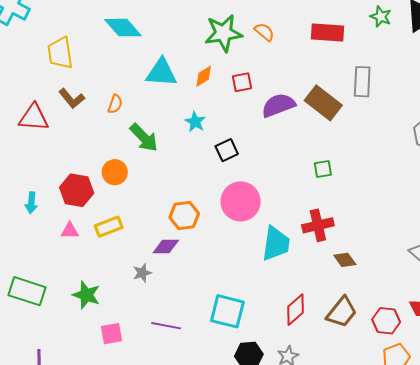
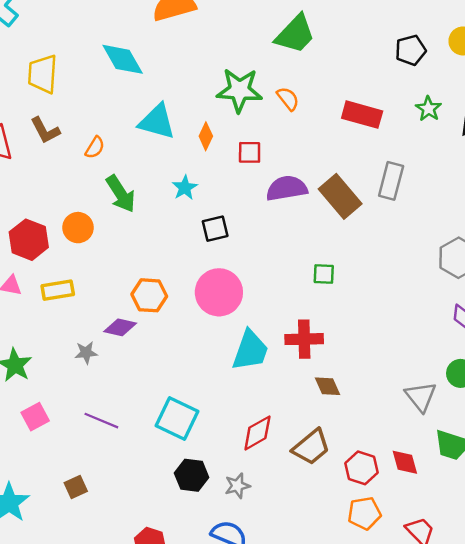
orange diamond: (204, 76) -> (206, 136), turned -45
pink square: (111, 334) -> (35, 417), turned -30

